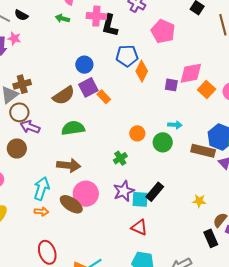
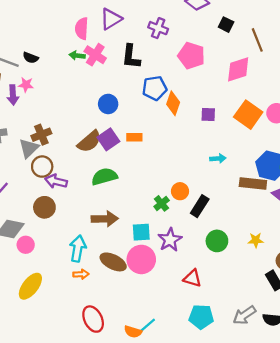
pink cross: (96, 16) -> (95, 55), moved, turned 36
pink diamond: (191, 73) -> (238, 69), moved
purple square: (88, 87) -> (108, 139), moved
orange square: (207, 89) -> (248, 115), size x1.4
orange rectangle: (104, 97) -> (134, 137), turned -40
orange circle: (137, 133) -> (180, 191), moved
green circle: (163, 142) -> (217, 241), moved
black rectangle: (155, 192) -> (200, 206), moved
pink circle: (86, 194) -> (141, 259), moved
cyan square: (140, 199) -> (141, 232), moved

